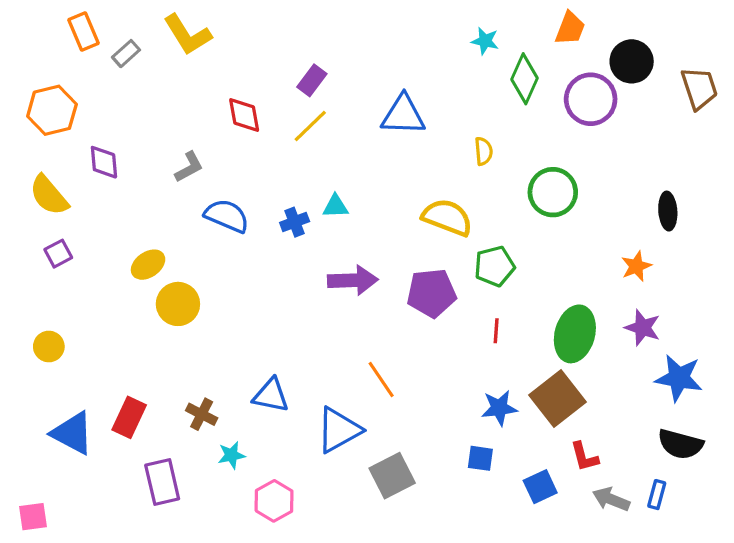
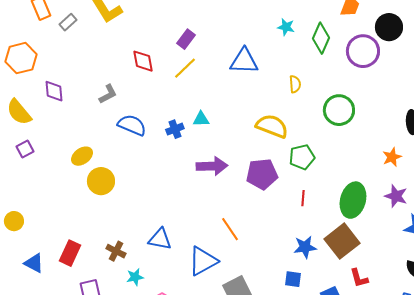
cyan star: (485, 41) -> (286, 27), moved
yellow circle: (49, 347) -> (14, 221), moved
blue triangle: (72, 433) -> (34, 263), size x0.7

